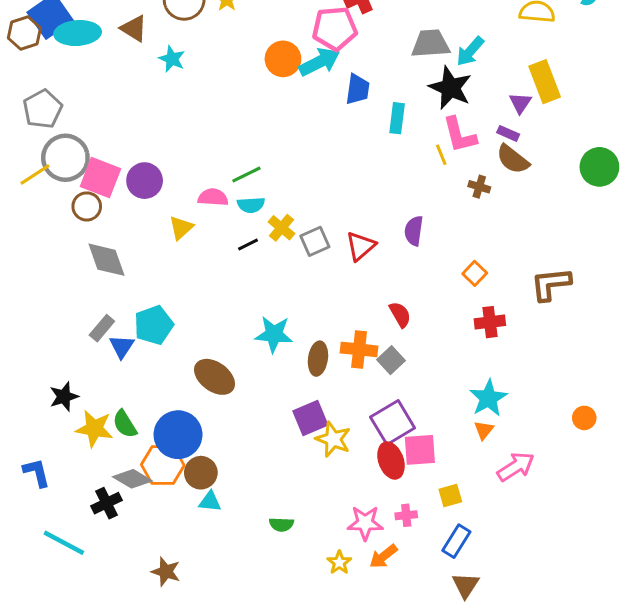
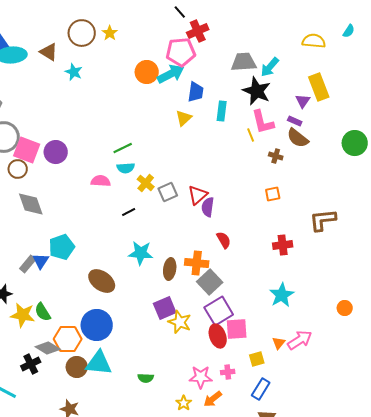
pink semicircle: (213, 197) -> (101, 181), moved
yellow triangle: (181, 228) -> (184, 118), moved
purple semicircle: (414, 231) -> (208, 207), moved
black line: (248, 244) -> (129, 212), moved
orange square: (475, 273) -> (273, 194), moved, turned 35
gray rectangle: (102, 328) -> (28, 264), moved
gray square: (391, 360) -> (210, 282), moved, size x1.4
orange triangle: (484, 430) -> (279, 343), moved
blue circle: (178, 435) -> (97, 325), moved
brown circle: (201, 473) -> (77, 367), moved
cyan triangle: (210, 502) -> (99, 363), size x1.8

